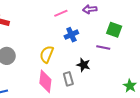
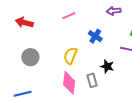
pink line: (61, 13) -> (69, 16), moved
blue cross: (71, 35) -> (95, 36), turned -32

